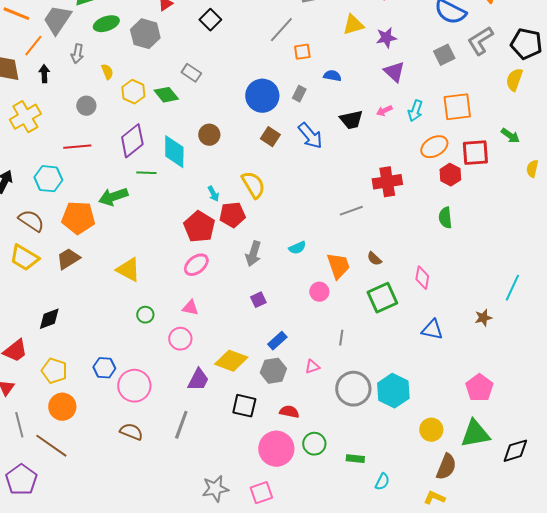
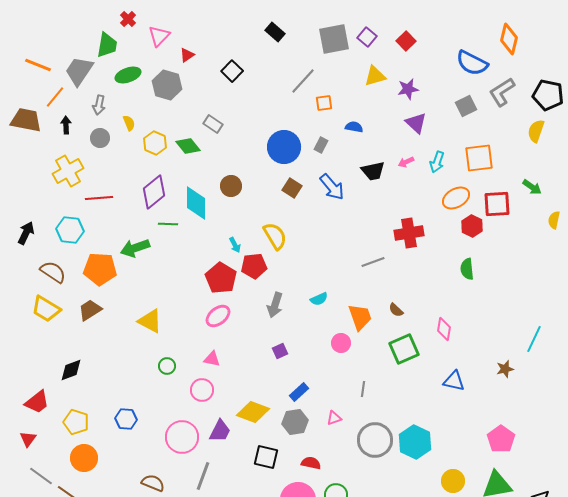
gray circle: (86, 106) -> (100, 138), moved
yellow cross: (25, 117) -> (68, 171), moved
pink circle: (134, 386) -> (182, 437), moved
gray line: (19, 425) -> (41, 476), turned -40

